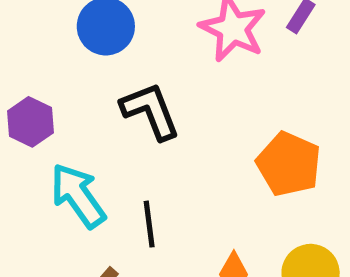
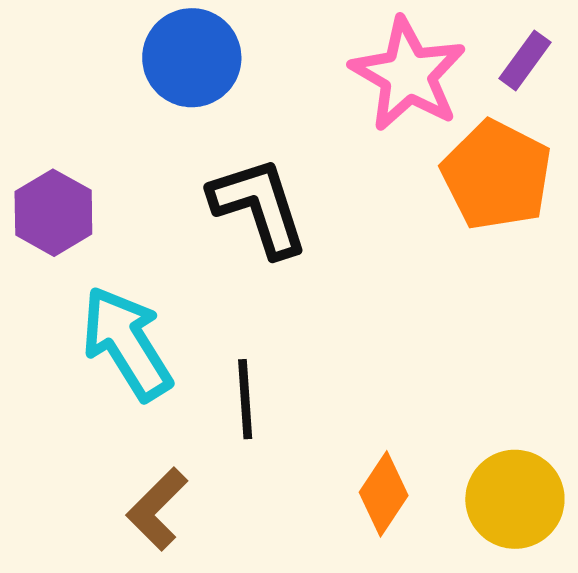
orange pentagon: (289, 164) -> (497, 175), moved

